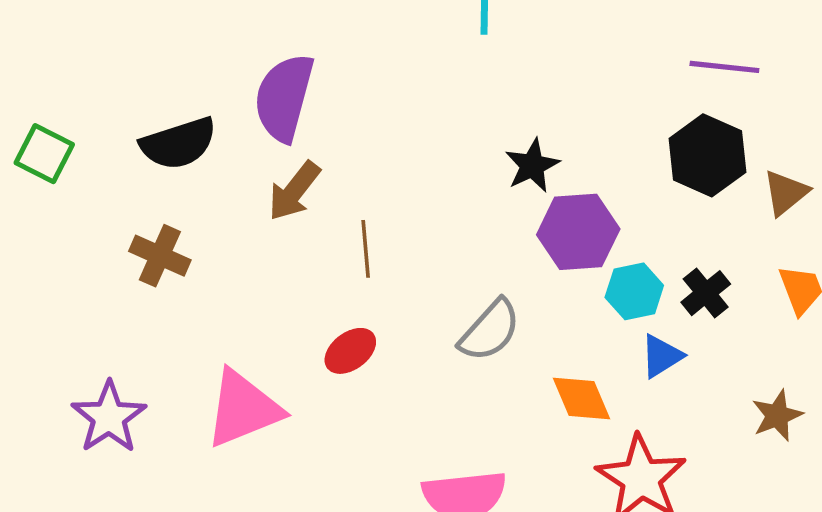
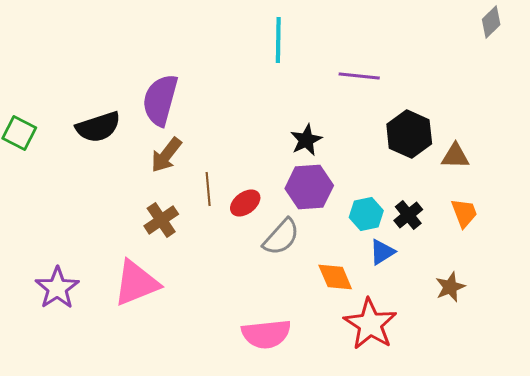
purple line: (724, 67) -> (359, 76), moved
brown triangle: (786, 193) -> (455, 156), turned 40
purple hexagon: (578, 232) -> (309, 187), moved
brown cross: (160, 256) -> (161, 220), moved, turned 32
red ellipse: (350, 351) -> (245, 203), moved

